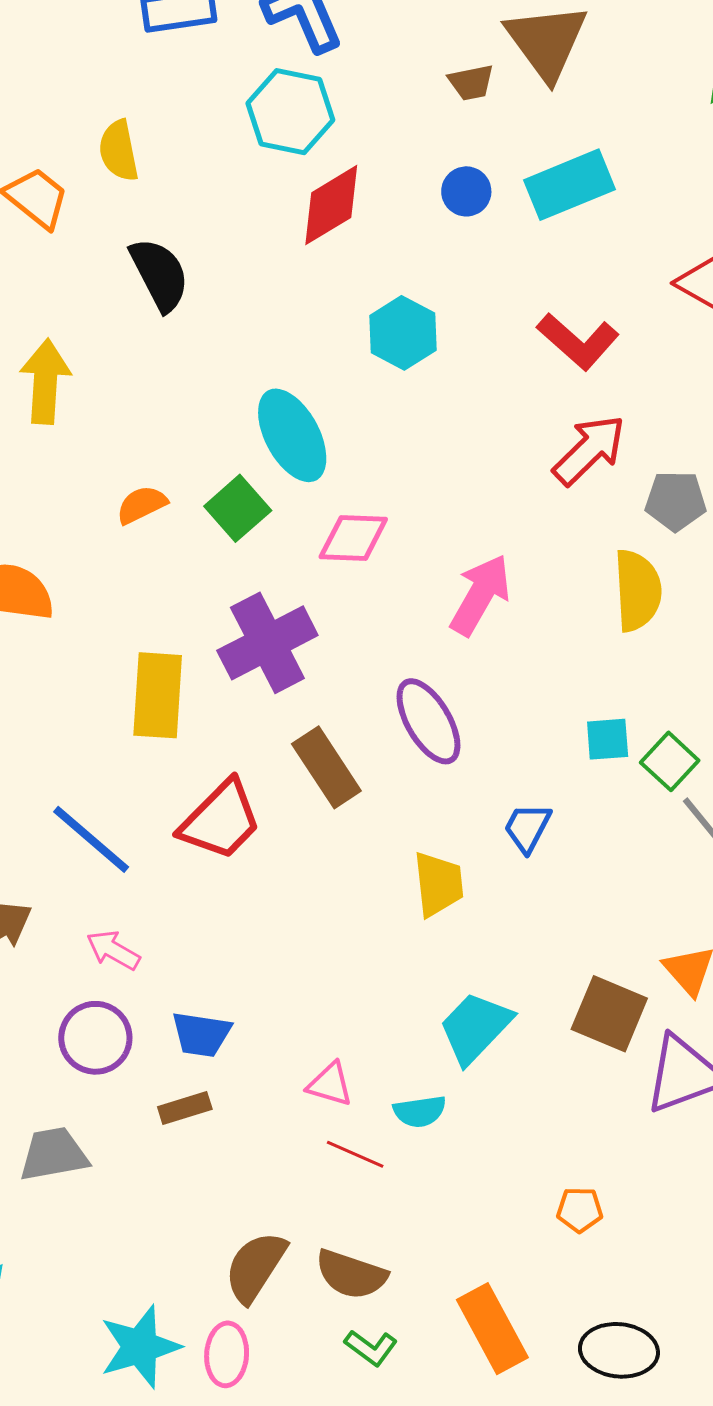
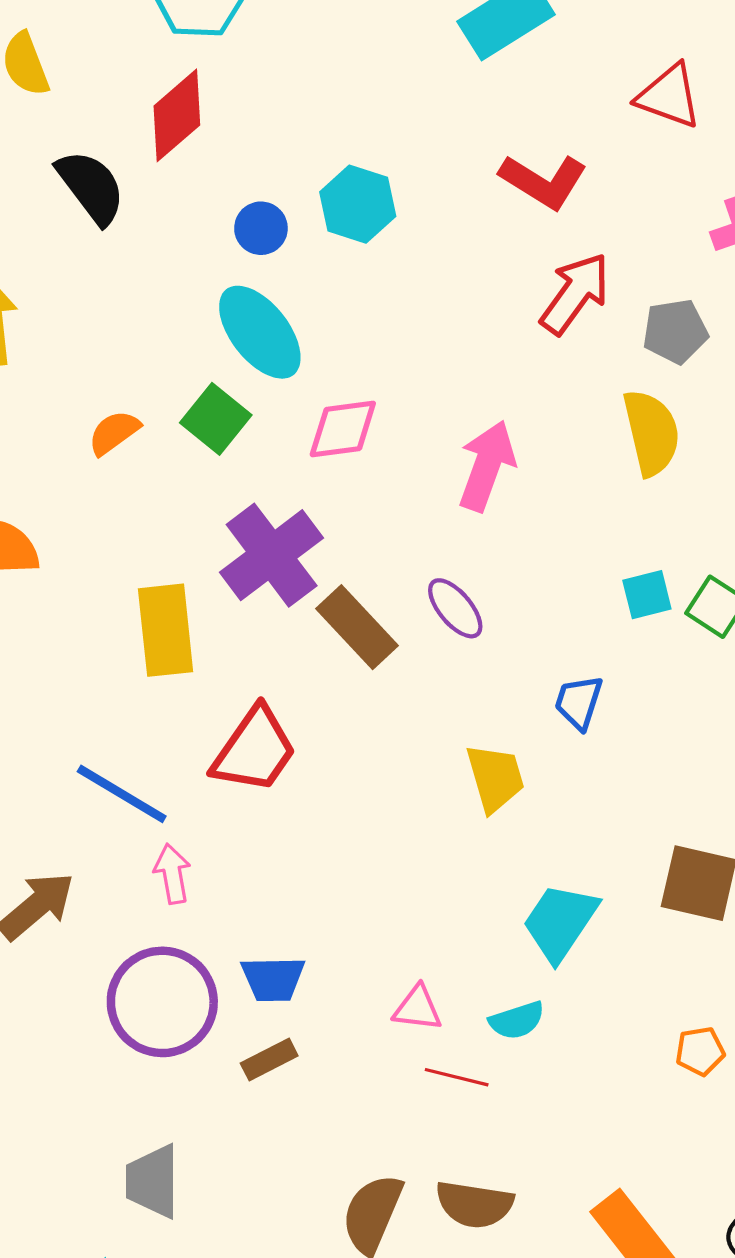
blue circle: (466, 191) -> (261, 228), moved
red diamond: (331, 205) -> (177, 115), moved
purple ellipse: (428, 721) -> (455, 608), size x0.7
brown rectangle: (326, 767) -> (357, 627), moved
pink arrow: (113, 950) -> (172, 874), moved, turned 60
purple circle: (95, 1038) -> (162, 1002), size x1.4
gray trapezoid: (54, 1154) -> (153, 1181), moved, turned -70
orange pentagon: (580, 1210) -> (700, 1051), moved

